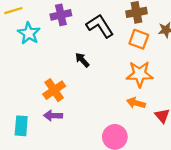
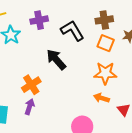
black arrow: (82, 60) -> (56, 59), size x1.6
purple arrow: (53, 116) -> (30, 107), turned 105

